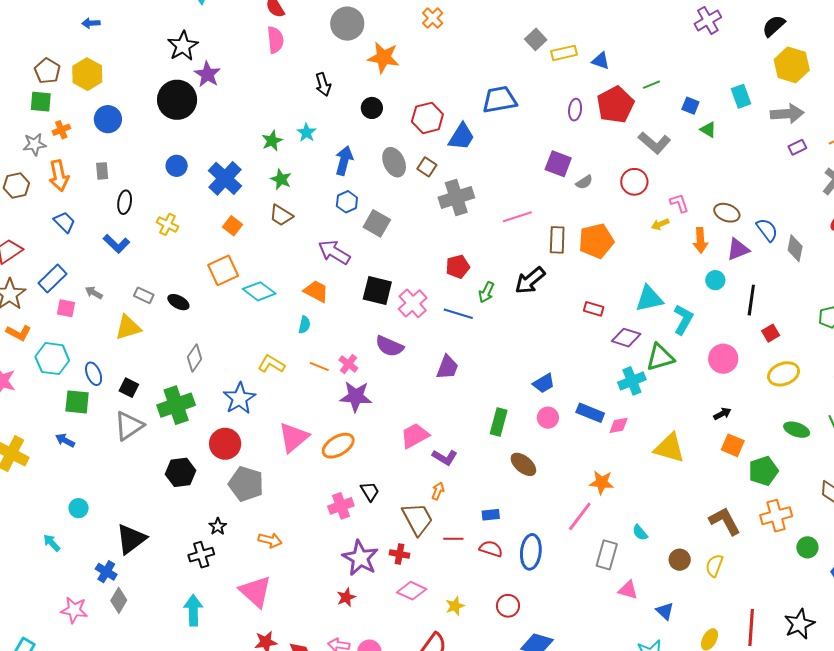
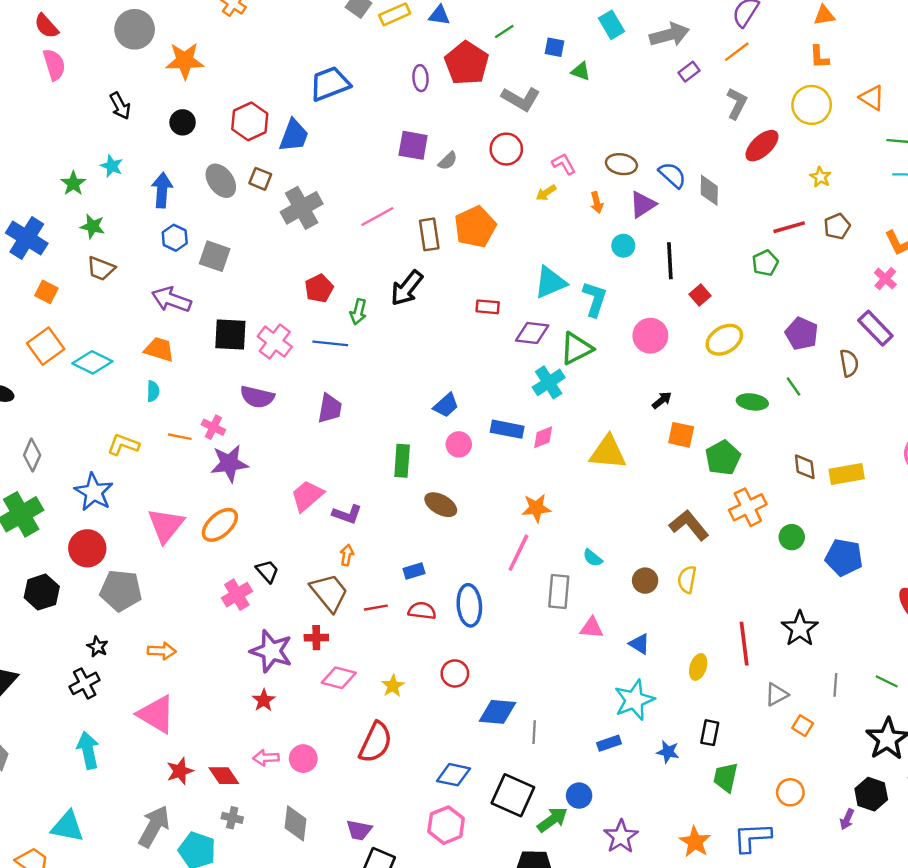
orange arrow: (700, 240) -> (597, 202), size x0.7

